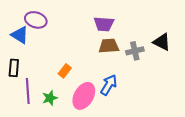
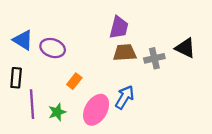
purple ellipse: (36, 20) -> (53, 48), moved
purple trapezoid: (104, 24) -> (119, 27), turned -80

